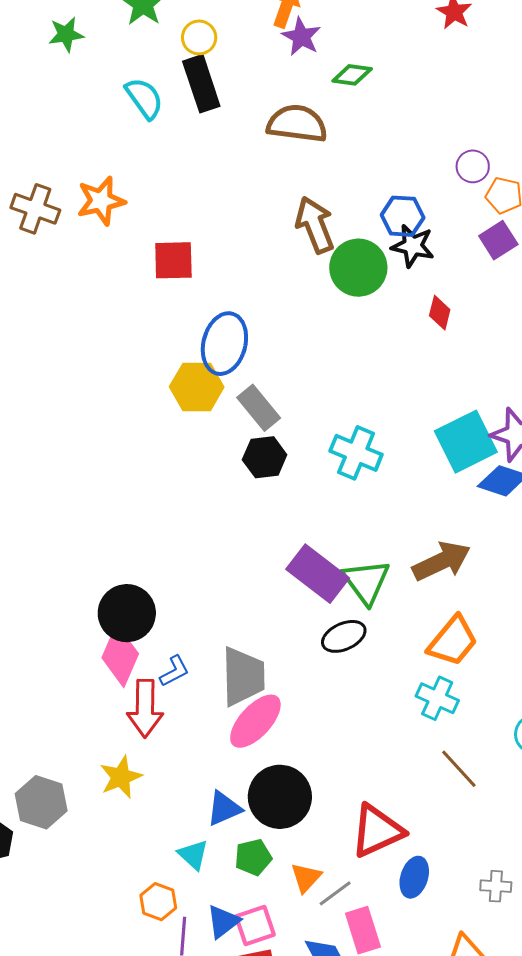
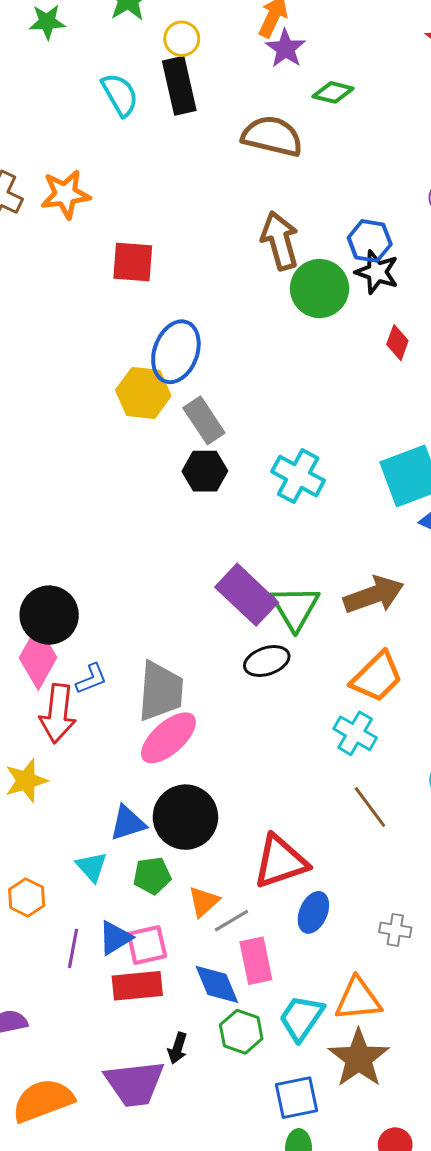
orange hexagon: (158, 902) -> (27, 897), moved

